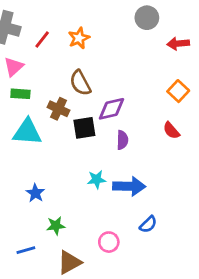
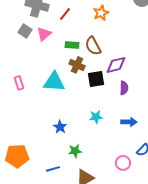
orange star: (79, 38) -> (101, 13), moved
green rectangle: (20, 94) -> (72, 45), moved
cyan star: (97, 179) -> (96, 117), moved
blue arrow: (129, 186) -> (129, 122), size x0.7
pink circle: (109, 242) -> (123, 163), moved

